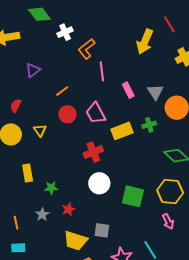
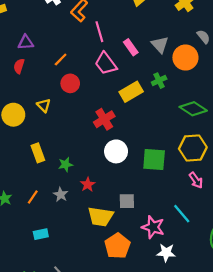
purple triangle: (33, 70) -> (26, 42), turned 42
red semicircle: (16, 106) -> (19, 66), moved
pink trapezoid: (96, 113) -> (106, 64), moved
orange line: (16, 223) -> (33, 197), moved, turned 56

